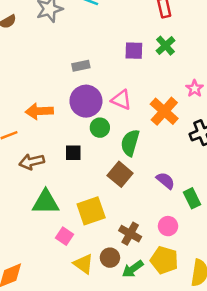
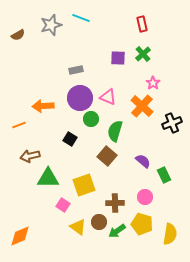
pink star: (195, 88) -> (153, 83), moved
black square: (73, 153) -> (70, 139), turned 32
brown arrow: (32, 162) -> (30, 156), moved
brown cross: (130, 234) -> (115, 203), turned -30

